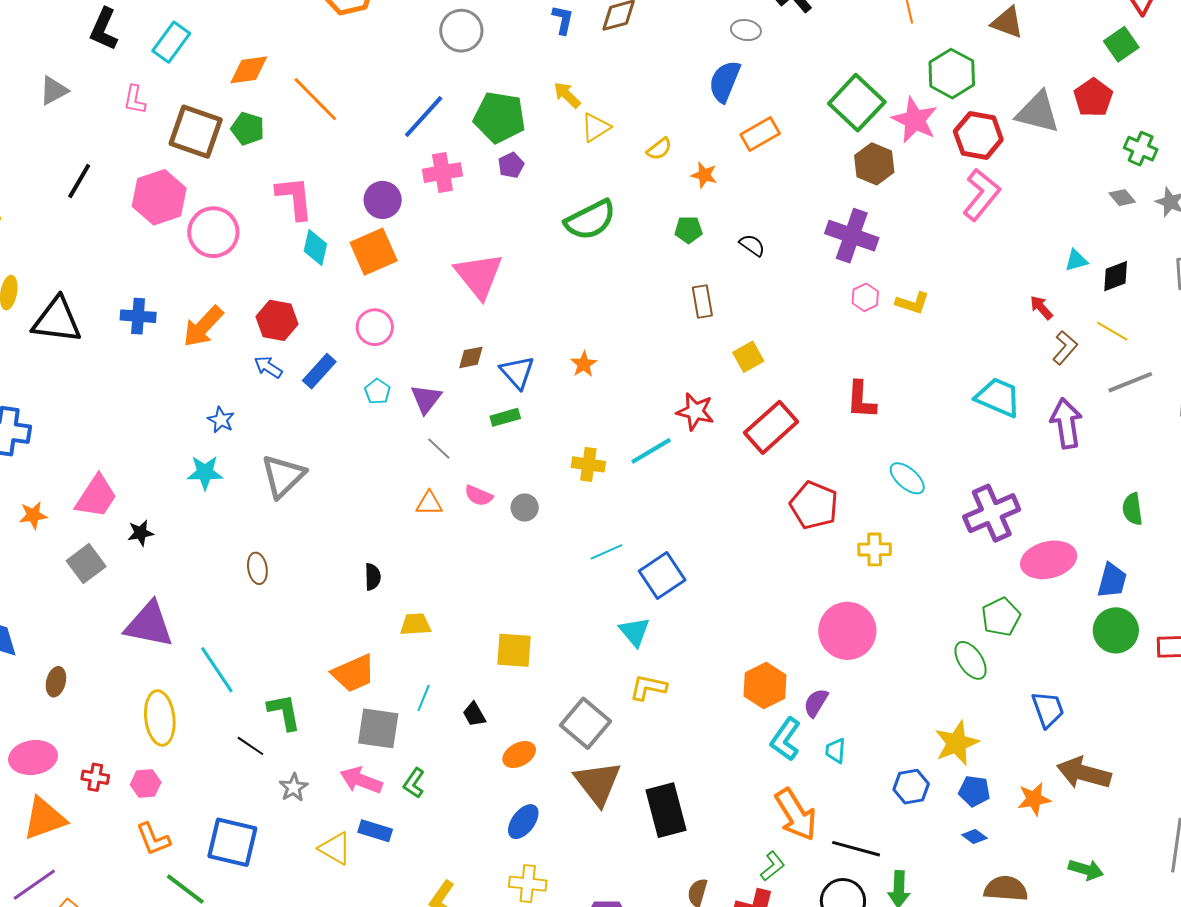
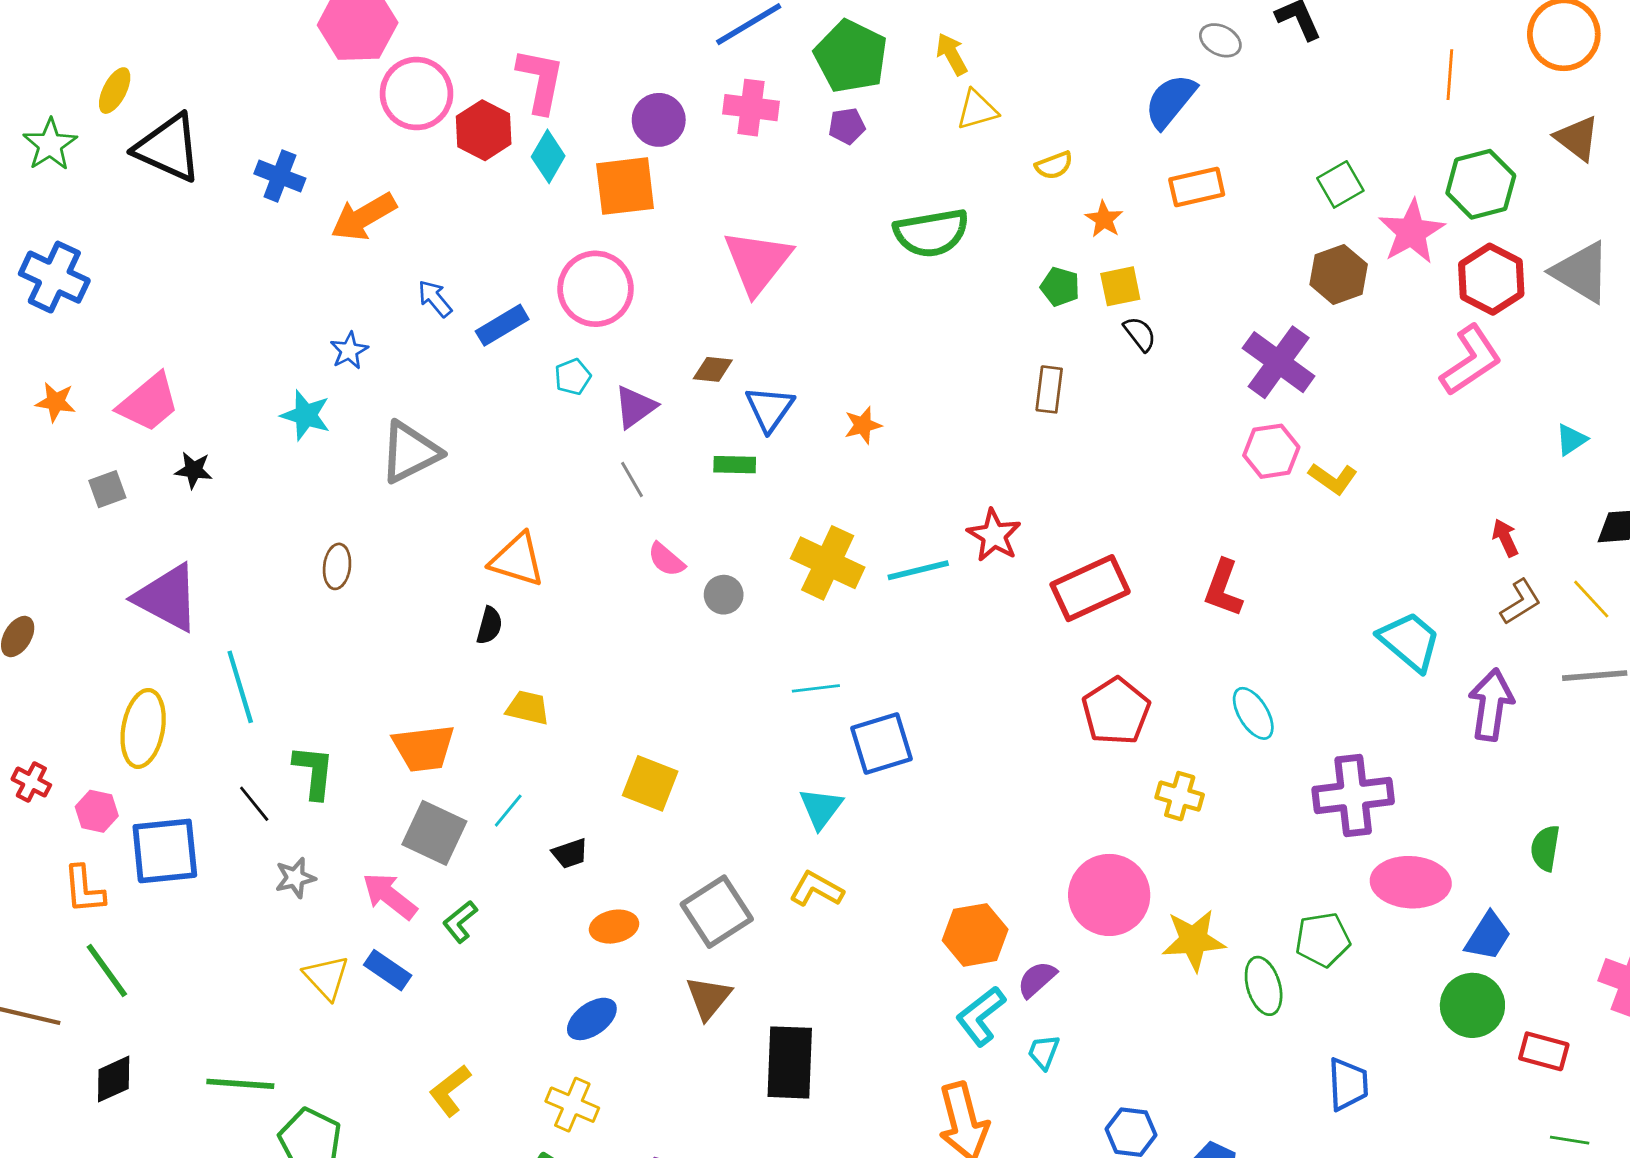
green square: (857, 103) -> (1340, 184), size x0.6
cyan triangle: (1076, 260) -> (1571, 440), moved, turned -35
pink hexagon: (865, 297) -> (1271, 451), size x1.4
red hexagon: (277, 320) -> (484, 130), moved
pink circle: (375, 327) -> (596, 289), size x1.4
yellow square: (748, 357) -> (1120, 286), moved
yellow cross: (588, 464) -> (828, 563), size x1.5
orange triangle: (429, 503) -> (517, 560), moved, size x1.5
gray square: (86, 564) -> (107, 489), size x0.7
black trapezoid: (474, 714) -> (570, 853), turned -96
yellow star: (957, 743) -> (1194, 940), moved
brown triangle: (598, 783) -> (709, 998), size x0.7
blue square: (232, 842) -> (165, 851), moved, turned -36

